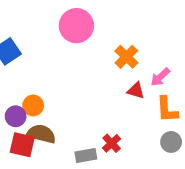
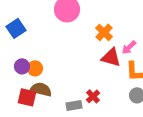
red triangle: (136, 91) -> (111, 57), size x1.5
purple circle: (16, 116) -> (22, 66), moved

